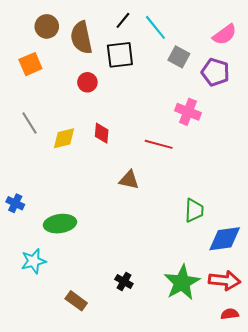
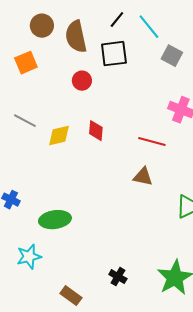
gray line: (29, 123) -> (25, 121), turned -30
brown triangle: (129, 180) -> (143, 177), moved

